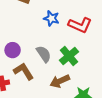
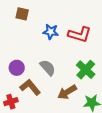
green cross: (69, 56) -> (86, 70), moved

